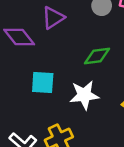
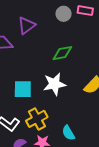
cyan square: (43, 82) -> (23, 89), moved

